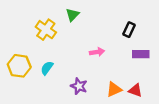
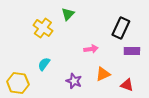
black rectangle: (129, 30) -> (121, 28), size x1.5
yellow hexagon: (19, 66) -> (18, 83), moved
orange triangle: (114, 89) -> (103, 74), moved

